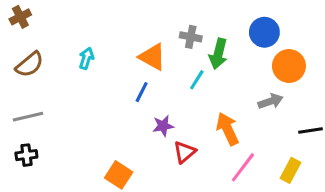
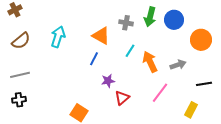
green arrow: (218, 54) -> (150, 17), moved
cyan arrow: (86, 58) -> (58, 37), size x1.5
orange circle: (289, 66) -> (201, 40), moved
orange arrow: (228, 129) -> (150, 62), moved
pink line: (243, 167) -> (160, 93), moved

